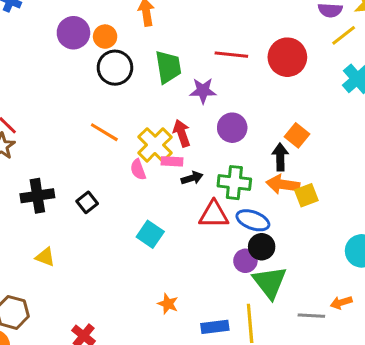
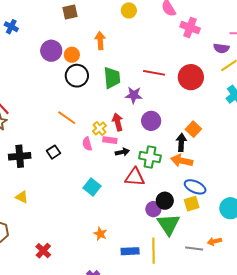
yellow cross: (155, 145) -> (99, 128), size x0.6
yellow square: (306, 195) -> (192, 204), moved
black square: (87, 202) -> (54, 152), moved
blue ellipse: (253, 220) -> (195, 187), moved

